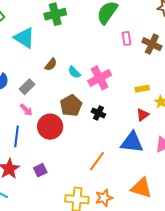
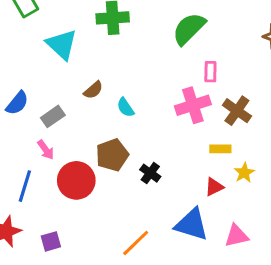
brown cross: (152, 44) -> (237, 111), moved
pink cross: (100, 78) -> (193, 105), moved

